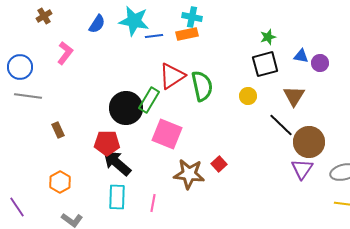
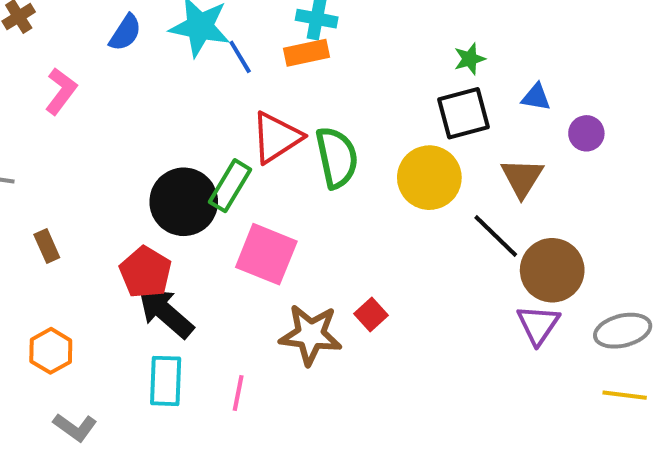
blue line: (154, 36) -> (240, 57), turned 66
purple circle: (320, 63) -> (586, 133), moved
yellow circle: (248, 96) -> (429, 178), size x1.8
red pentagon: (107, 143) -> (145, 272), turned 30

